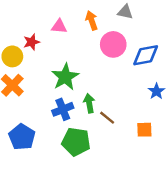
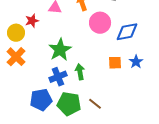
brown line: (107, 118) -> (95, 104), moved
orange square: (144, 130) -> (115, 63), moved
blue pentagon: (22, 137) -> (41, 100), moved, turned 30

